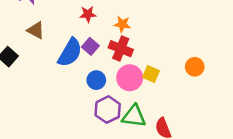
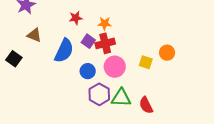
purple square: (90, 46) -> (88, 41), moved
red cross: (121, 49) -> (105, 43), turned -30
yellow square: (151, 74) -> (146, 62), moved

